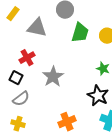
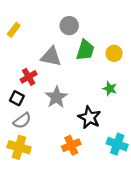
gray triangle: (37, 28) -> (51, 57), moved
black star: (98, 96) -> (89, 117), moved
yellow cross: (18, 124) -> (19, 147), size x1.5

